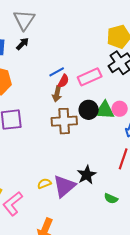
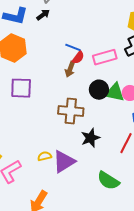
blue line: (57, 72) -> (73, 47), turned 42
brown cross: (64, 121) -> (71, 111), moved
black star: (87, 175) -> (90, 138), moved
green semicircle: (111, 199) -> (108, 181), size x1.6

